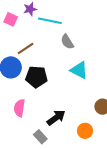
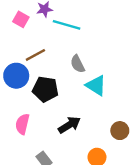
gray semicircle: (67, 42) -> (78, 64), moved
black arrow: (56, 118) -> (69, 125), moved

